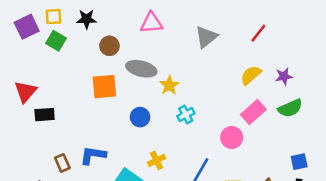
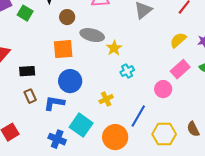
black rectangle: (45, 115) -> (27, 71), moved
blue circle: (140, 117) -> (70, 81), moved, size x1.5
yellow cross: (157, 160) -> (106, 99), moved
brown rectangle: (62, 163) -> (30, 96), moved

